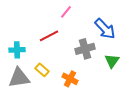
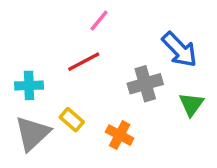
pink line: (66, 12) -> (99, 21), moved
gray triangle: (19, 78) -> (32, 133), turned -35

